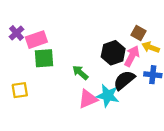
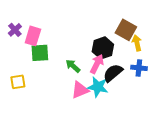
brown square: (138, 33) -> (126, 30), size x1.5
pink rectangle: (36, 40) -> (33, 36), turned -54
yellow arrow: (151, 47) -> (137, 43), turned 56
pink arrow: (132, 56) -> (97, 64), moved

